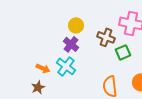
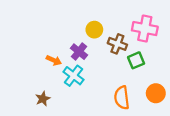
yellow circle: (76, 25) -> (94, 30), moved
orange arrow: (43, 68) -> (54, 60), moved

